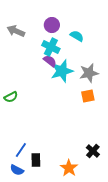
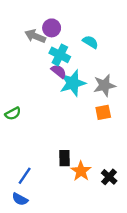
purple circle: (52, 25) -> (52, 28), moved
gray arrow: (16, 31) -> (35, 36), moved
black rectangle: (36, 160) -> (65, 158), moved
orange star: (69, 168) -> (81, 171), moved

